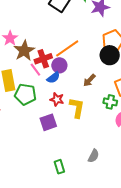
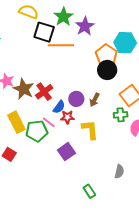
orange line: (67, 48) -> (61, 45), moved, turned 50
purple circle: (59, 65) -> (76, 99), moved
pink line: (35, 70) -> (49, 122), moved
red star: (57, 99) -> (67, 117), moved

